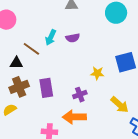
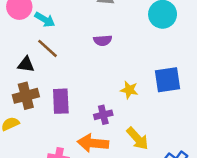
cyan arrow: (51, 37) -> (45, 20), moved, turned -91
yellow arrow: (120, 105) -> (138, 139), moved

